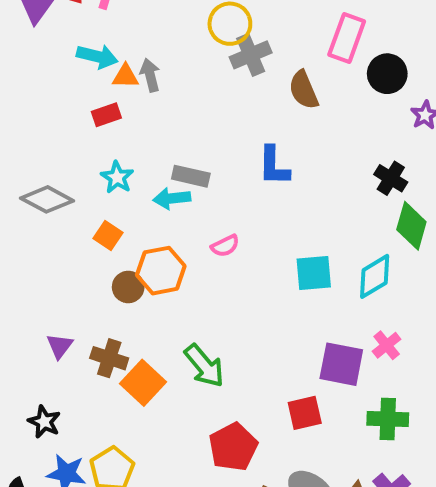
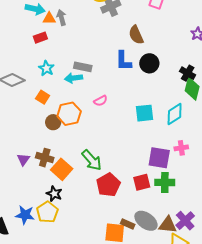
black circle: (387, 74) -> (149, 63), moved
brown semicircle: (304, 90) -> (136, 35), moved
black cross: (391, 178) -> (188, 73), moved
pink cross: (387, 345) -> (181, 148), turned 32
purple triangle: (60, 346) -> (23, 160), moved
green cross: (388, 419) -> (165, 182), moved
black star: (44, 422) -> (54, 194), moved
red pentagon: (233, 447) -> (108, 185), moved

